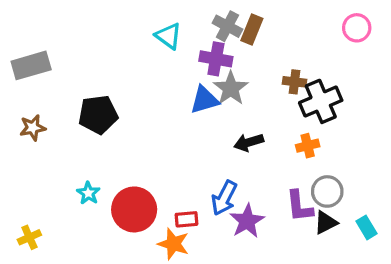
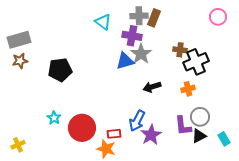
gray cross: (227, 26) -> (139, 16), turned -30
brown star: (33, 128) -> (20, 61), moved

